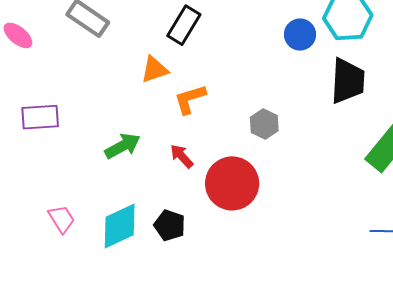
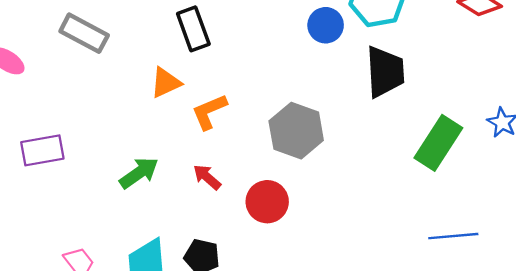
black rectangle: (184, 25) -> (193, 29), turned -45
gray hexagon: (264, 124) -> (296, 131), size x1.6
red circle: (232, 183) -> (267, 202), size x0.7

